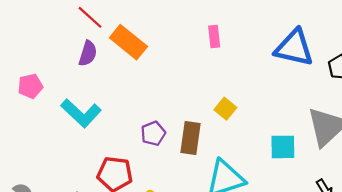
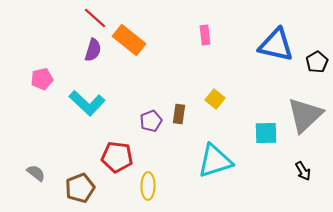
brown rectangle: (190, 138) -> (179, 114), moved, size x0.7

